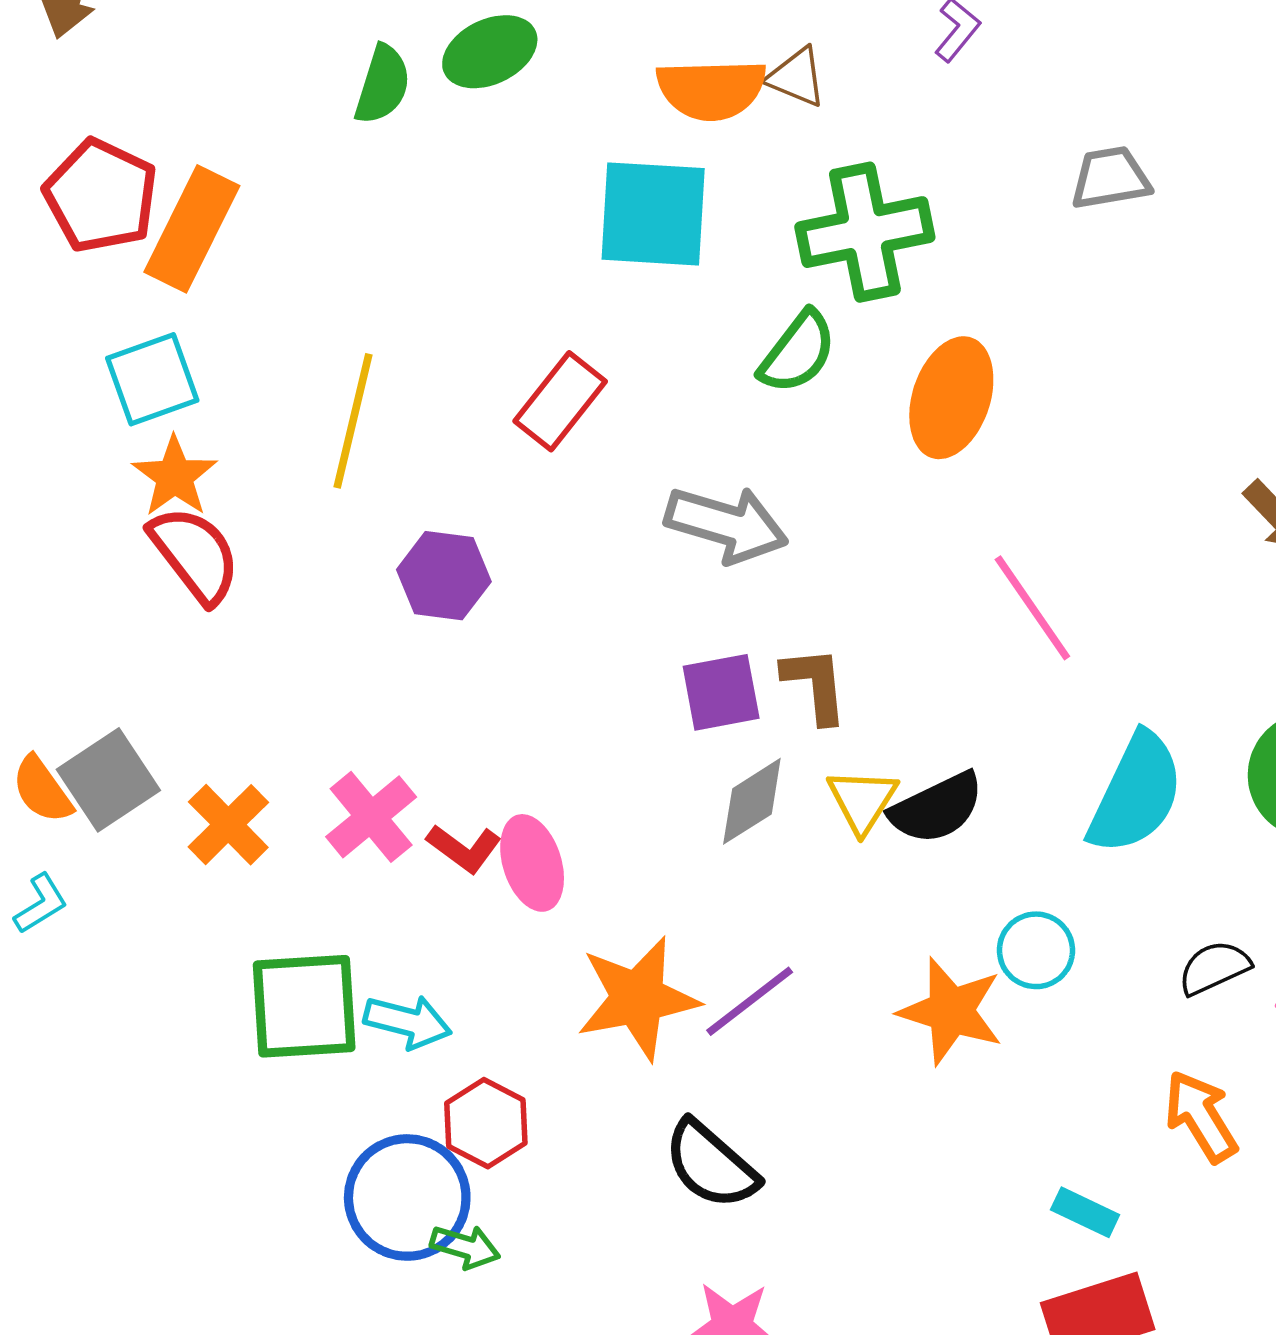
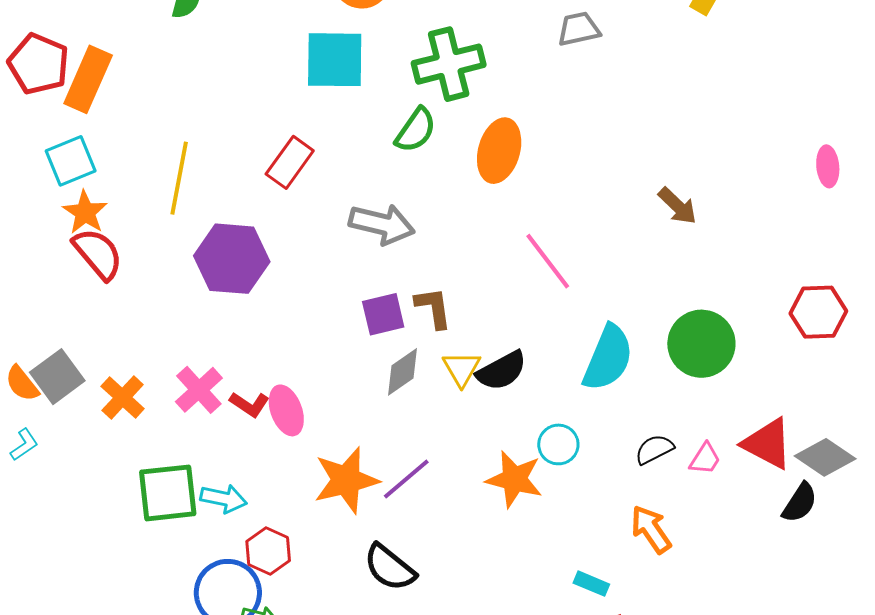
purple hexagon: (444, 576) -> (232, 259), size x1.5

